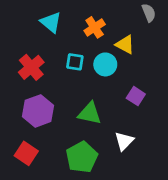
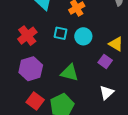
yellow triangle: (125, 45) -> (116, 44), moved
white triangle: (124, 141) -> (107, 93), moved
red square: (26, 153) -> (35, 101), moved

